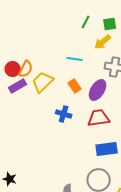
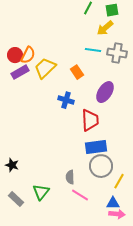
cyan line: (75, 59) -> (93, 50), moved
purple ellipse: (98, 90) -> (105, 92), moved
red trapezoid: (99, 118) -> (90, 120), moved, turned 95
blue rectangle: (107, 149) -> (96, 147), moved

